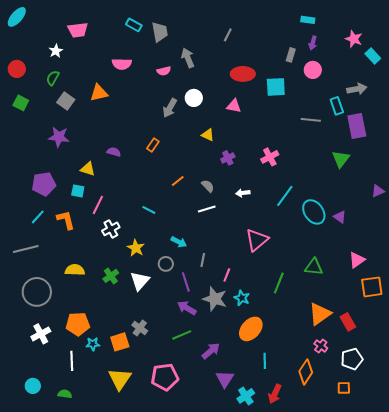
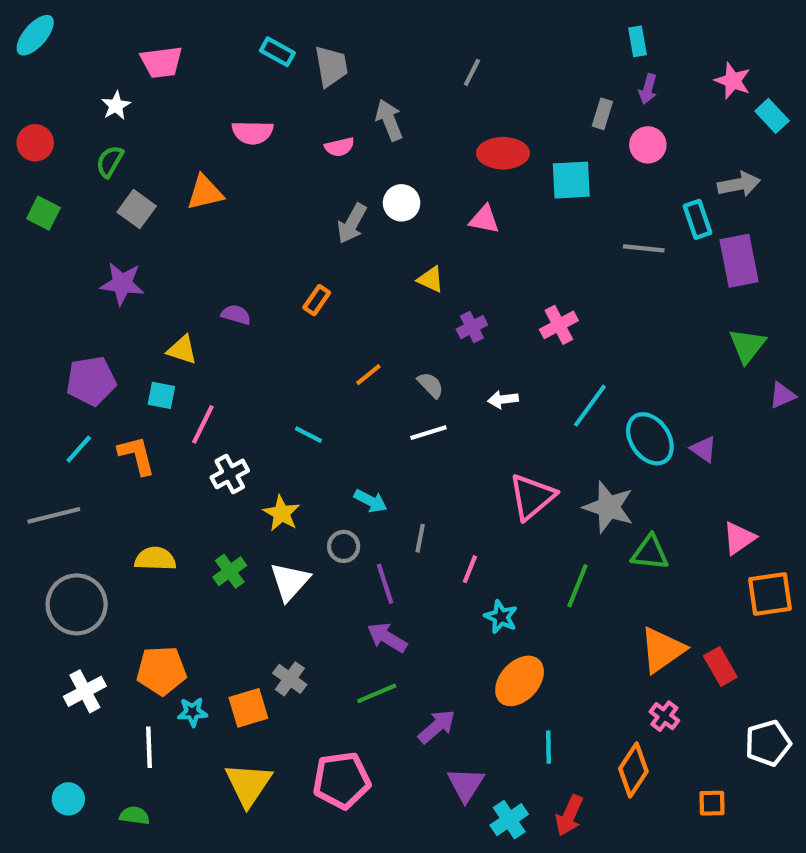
cyan rectangle: (308, 20) -> (638, 41), turned 72
green triangle: (341, 159) -> (747, 346), moved
gray star: (215, 299) -> (609, 507), moved
white pentagon: (352, 359) -> (768, 743), moved

